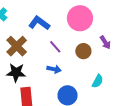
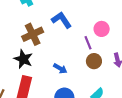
pink circle: (80, 18) -> (102, 29), size x0.6
purple line: (55, 47) -> (88, 43), moved

